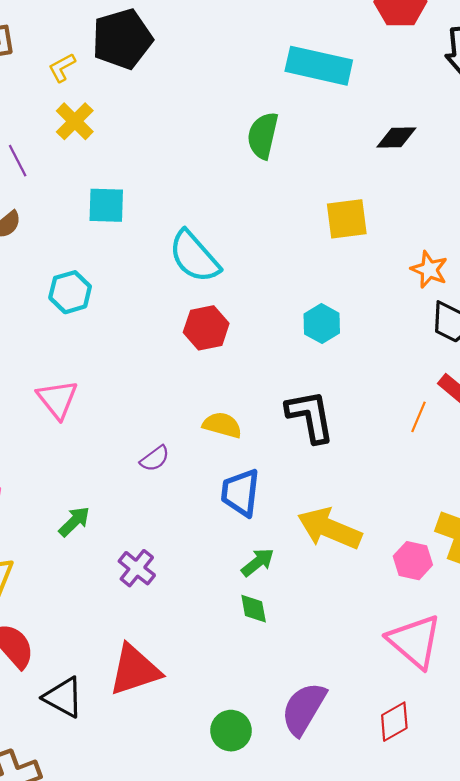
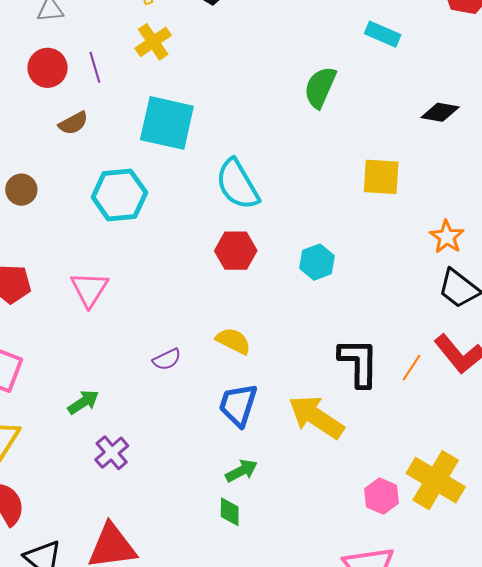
cyan rectangle: (319, 66) -> (383, 34), size x0.6
cyan square: (106, 205) -> (167, 123), size x1.5
cyan hexagon: (70, 292) -> (119, 195), size x1.4
cyan hexagon: (322, 324) -> (317, 262), moved
black L-shape: (310, 416) -> (359, 363), moved
yellow arrow: (330, 529) -> (316, 417), moved
purple cross: (137, 568) -> (112, 453), moved

